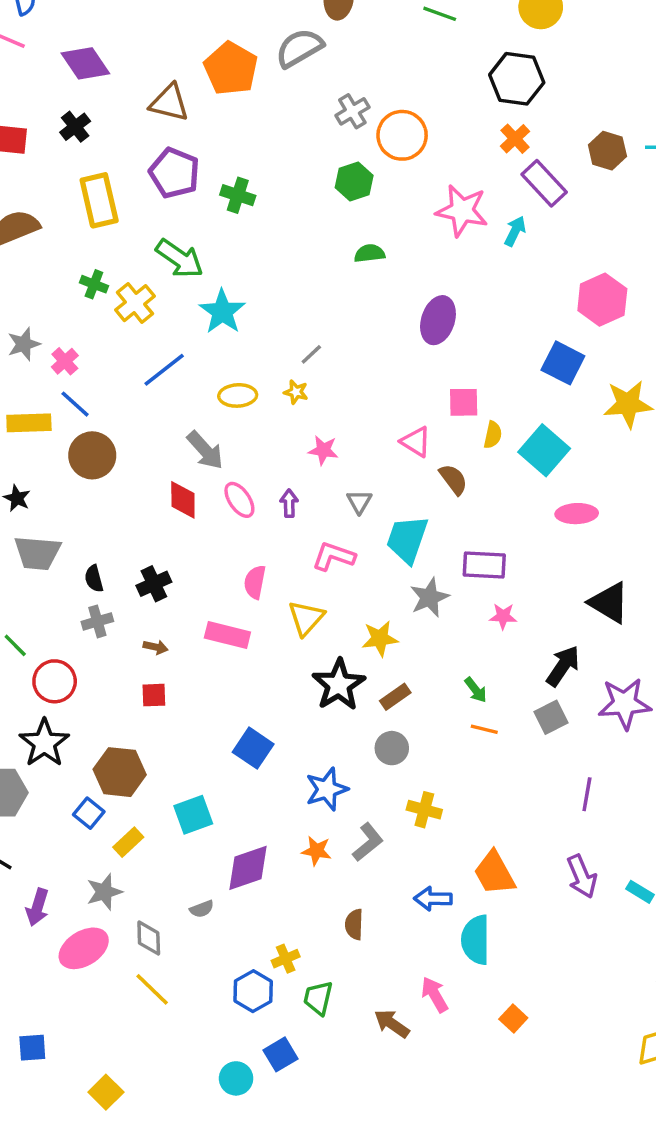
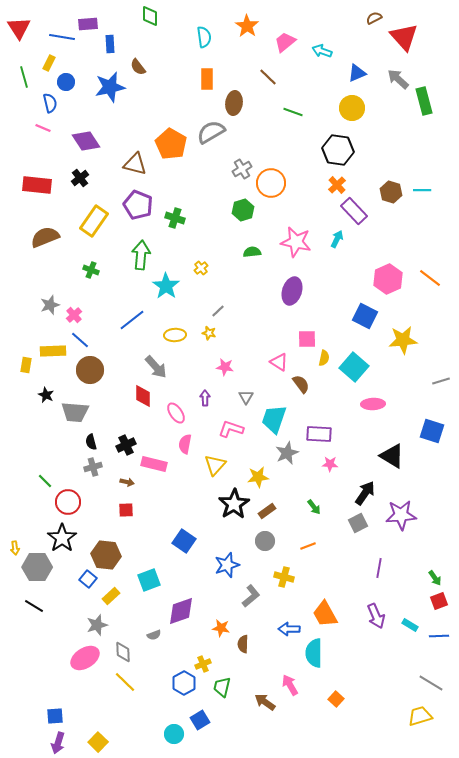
yellow rectangle: (99, 200) -> (94, 221), turned 48
pink star: (462, 211) -> (296, 242), moved
green arrow: (180, 259) -> (141, 255), turned -120
yellow cross: (135, 303) -> (201, 268), moved, size x0.6
pink ellipse: (239, 500) -> (176, 413), moved
gray trapezoid: (37, 553) -> (75, 412), moved
pink rectangle: (227, 635) -> (154, 464), moved
orange line: (484, 729) -> (308, 546), moved, turned -35
orange star: (316, 851) -> (221, 628), moved
purple arrow: (37, 907) -> (58, 743), moved

